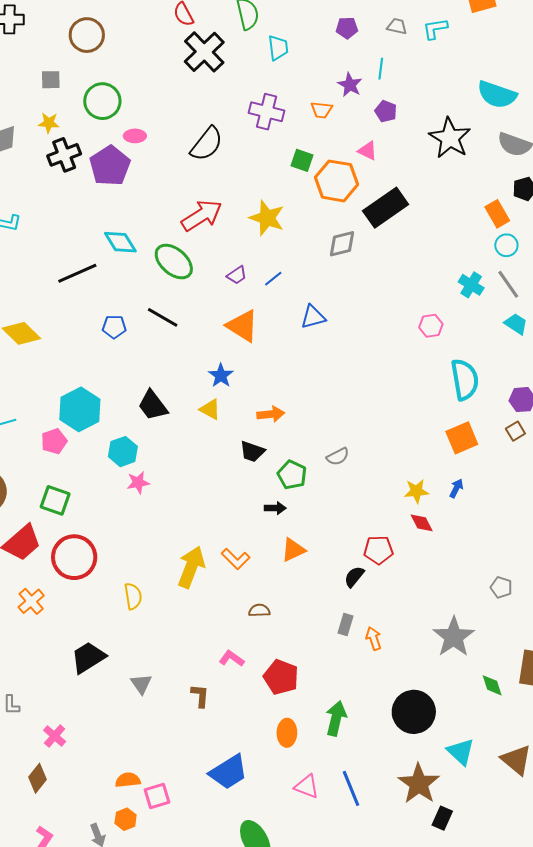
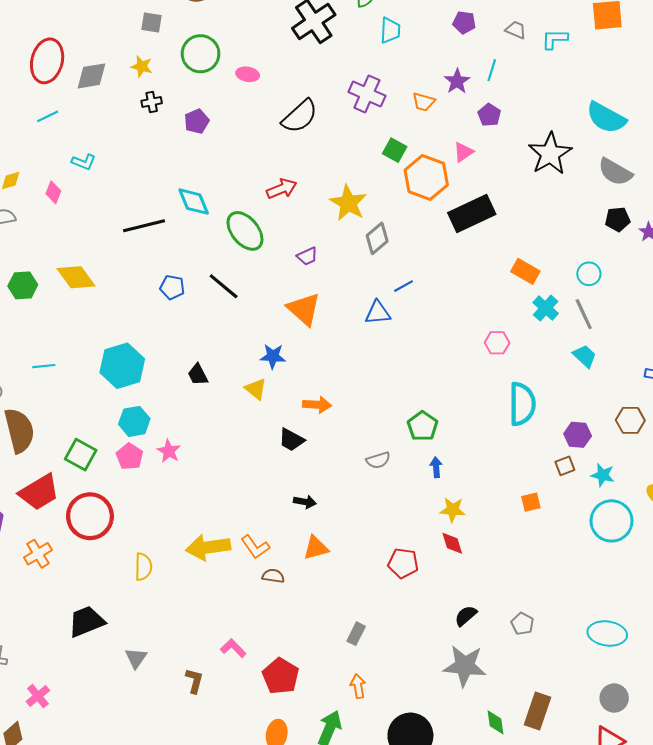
pink ellipse: (135, 136) -> (248, 74), moved
pink triangle: (368, 151) -> (463, 152), turned 50
black cross: (64, 155) -> (152, 102), size x0.6
purple pentagon: (110, 166) -> (197, 121), size x0.6
orange rectangle: (497, 214) -> (525, 271), moved, turned -40
red arrow: (202, 215) -> (282, 189), size x0.7
gray diamond: (342, 244) -> (377, 238), moved, turned -36
blue line: (273, 279) -> (404, 286), moved
blue star: (221, 376) -> (273, 356), turned 30
black trapezoid: (153, 405) -> (198, 375), size x0.7
orange square: (462, 438) -> (531, 502), moved, size x0.6
pink pentagon: (54, 441) -> (130, 456), moved, turned -30
cyan hexagon: (123, 452) -> (134, 421), moved
green pentagon: (292, 475) -> (423, 426), moved
pink star: (138, 483) -> (169, 451), turned 30
blue arrow: (456, 488) -> (436, 467), moved, turned -42
yellow arrow: (191, 567) -> (208, 547), turned -129
black semicircle: (354, 577) -> (466, 616), moved
brown semicircle: (259, 610) -> (273, 576), moved
gray star: (454, 637) -> (465, 666), turned 30
orange arrow: (374, 638) -> (358, 686), moved

